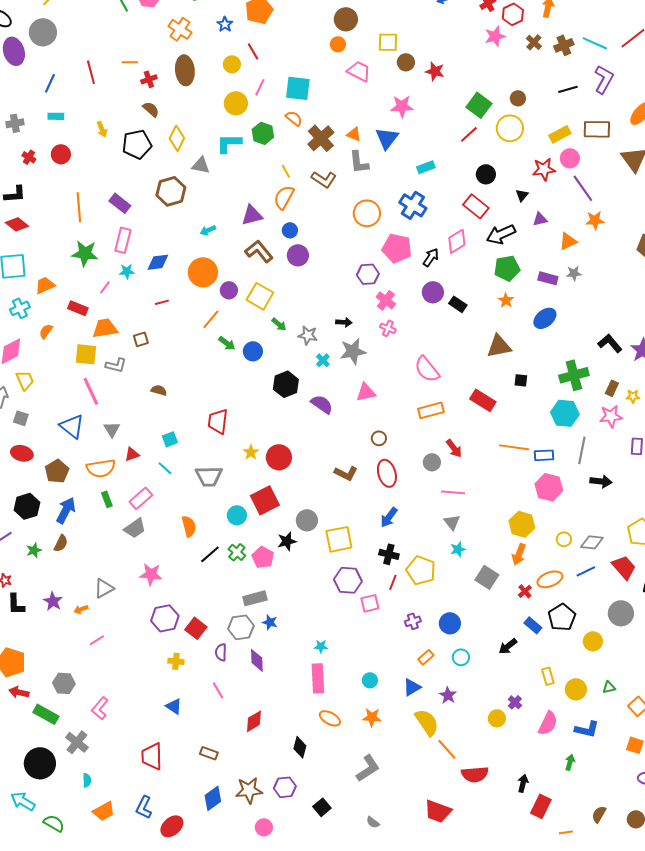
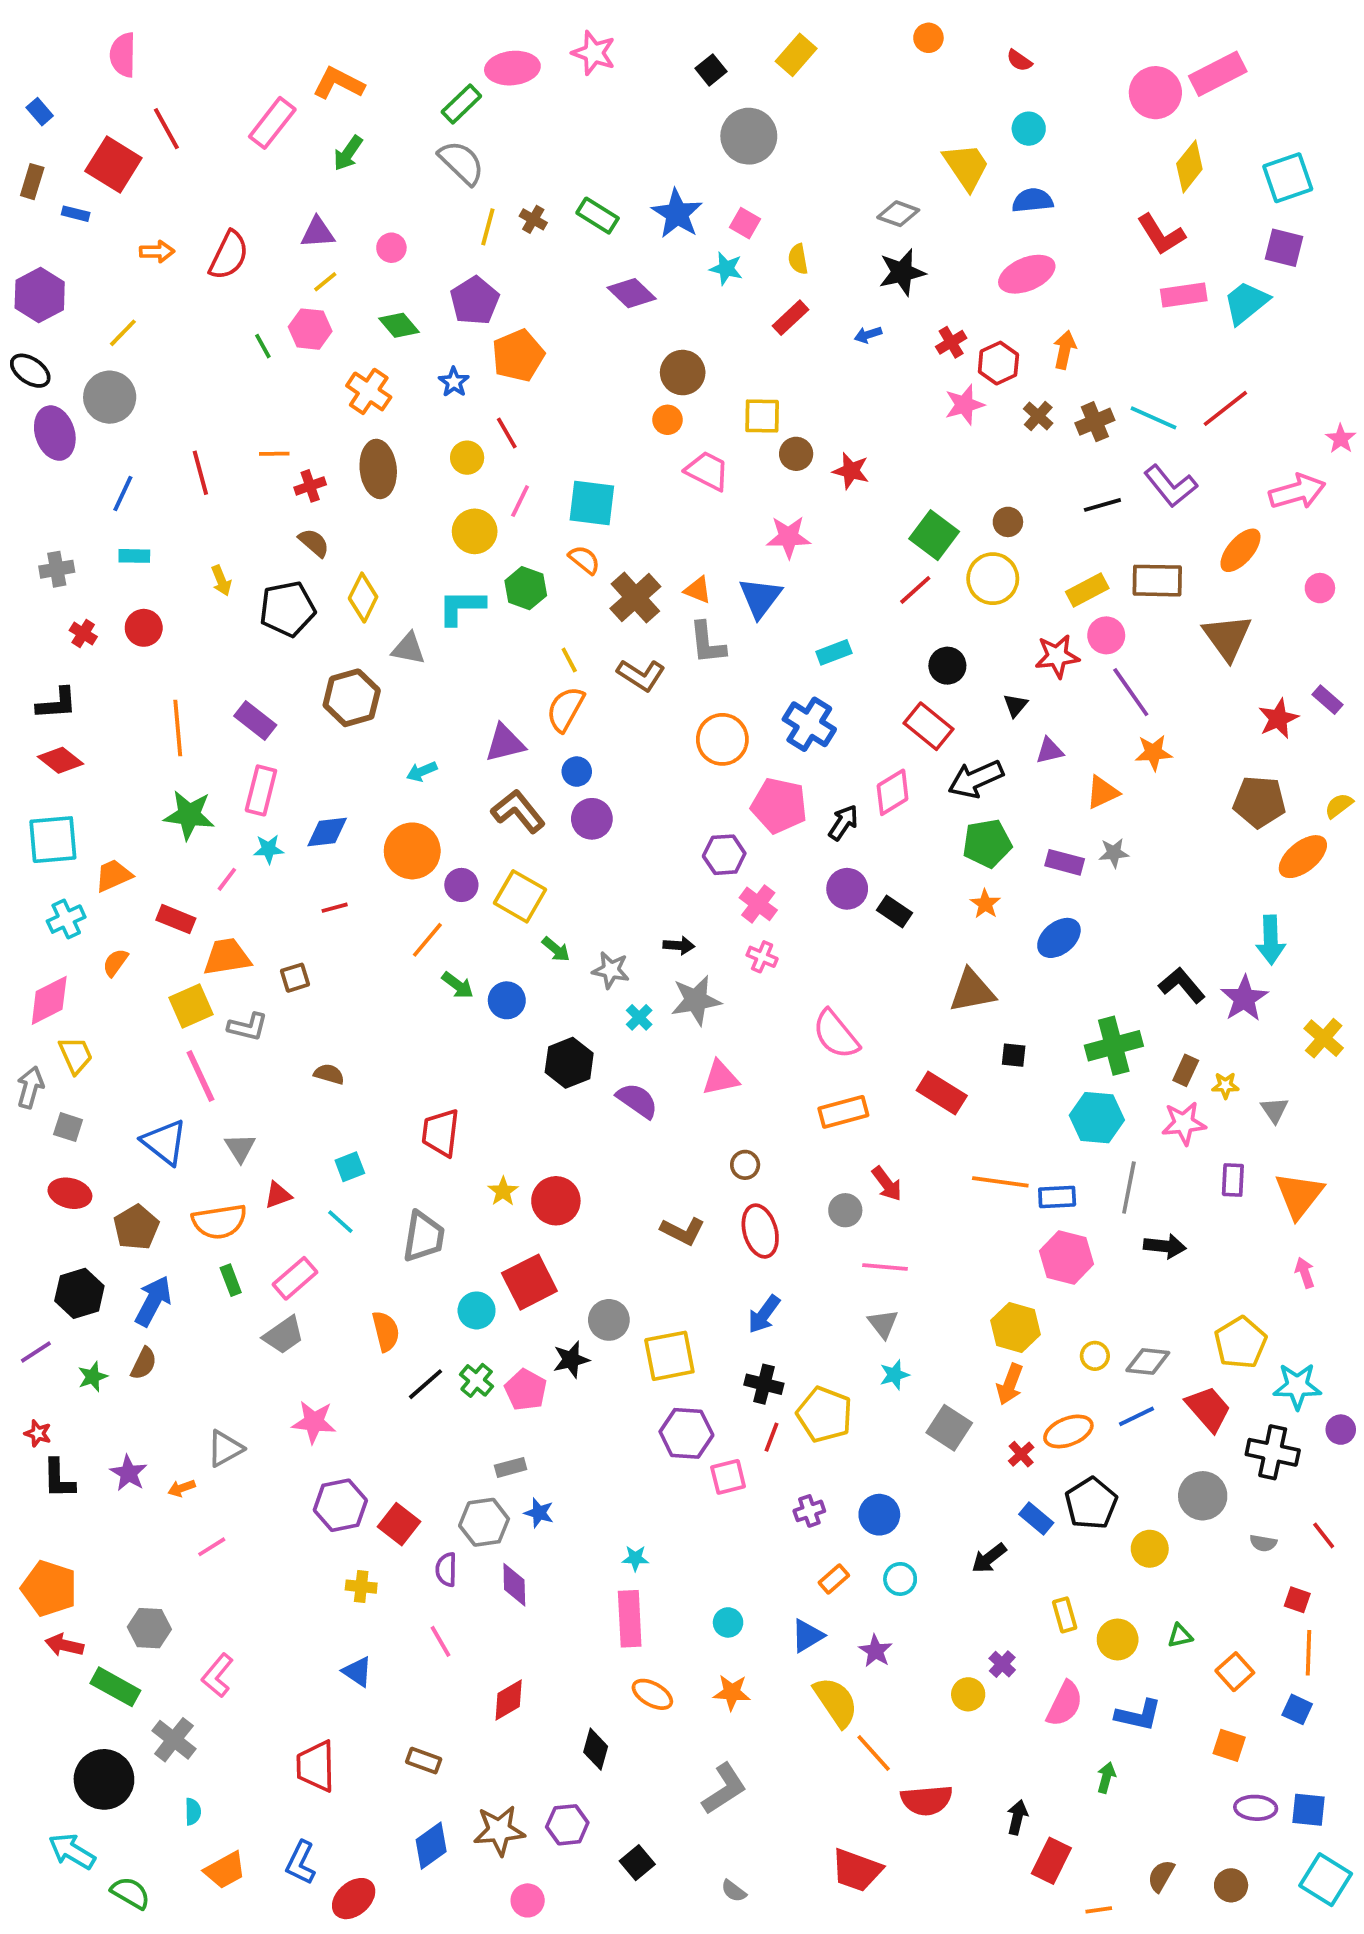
purple L-shape: (604, 79) -> (1171, 486), turned 112
yellow square: (86, 354) -> (191, 1006), turned -30
gray trapezoid: (209, 476) -> (424, 1237), turned -80
gray rectangle: (255, 598) -> (511, 1467), size x0.7

